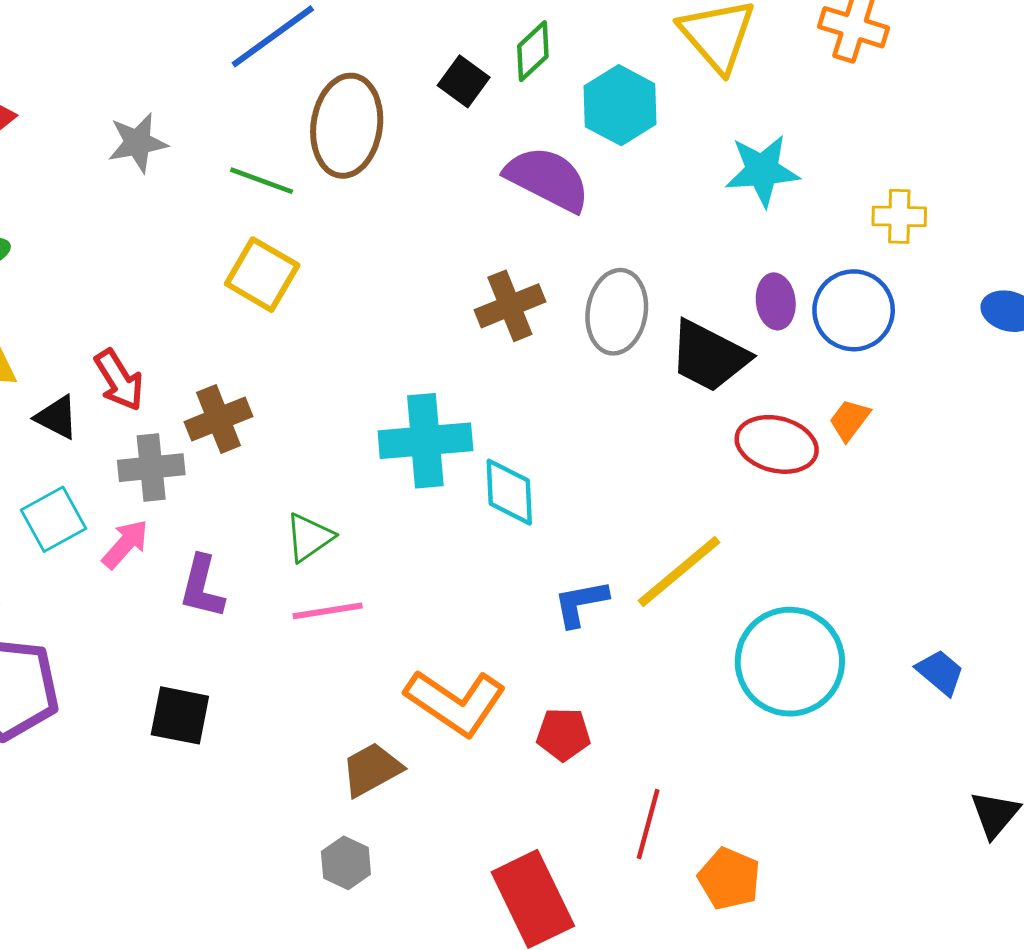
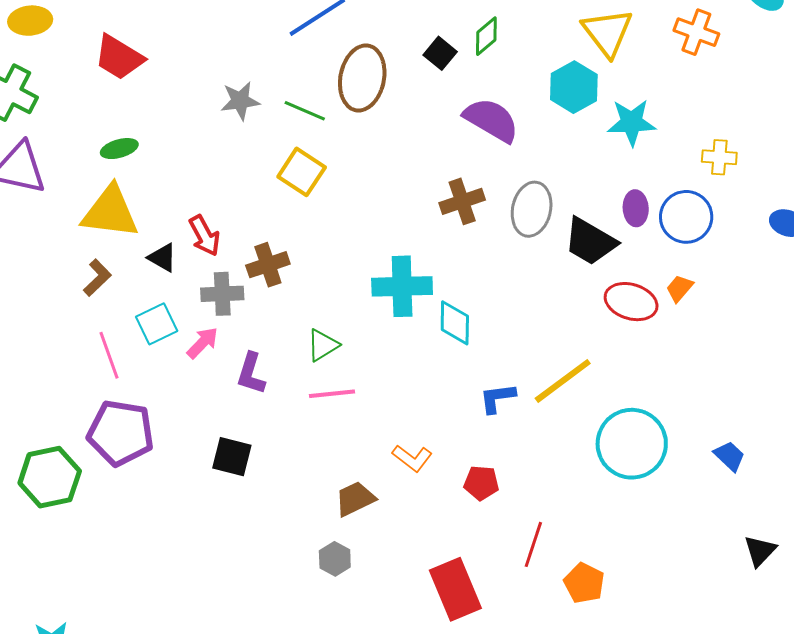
cyan hexagon: (620, 105) -> (574, 87), moved
gray star: (138, 143) -> (240, 101), moved
orange L-shape: (456, 702) -> (412, 458), size x0.6

